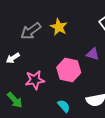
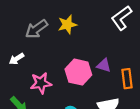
yellow star: (59, 27) -> (67, 25), turned 30
purple triangle: (93, 54) -> (104, 65), moved

